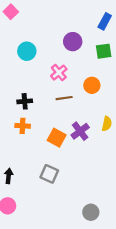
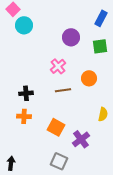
cyan circle: (27, 51) -> (24, 25), moved
purple cross: (80, 131) -> (81, 139), moved
gray square: (49, 174) -> (59, 161), moved

